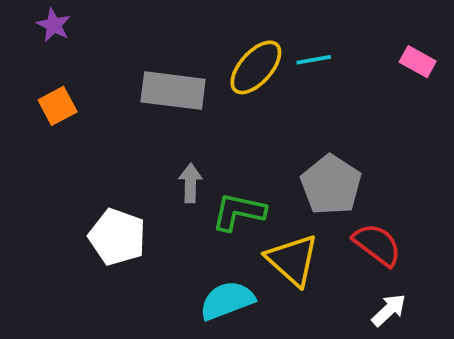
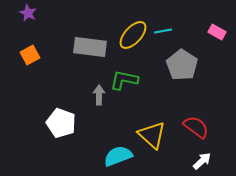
gray pentagon: (331, 185) -> (182, 65), moved
green L-shape: (239, 212) -> (124, 80), moved

